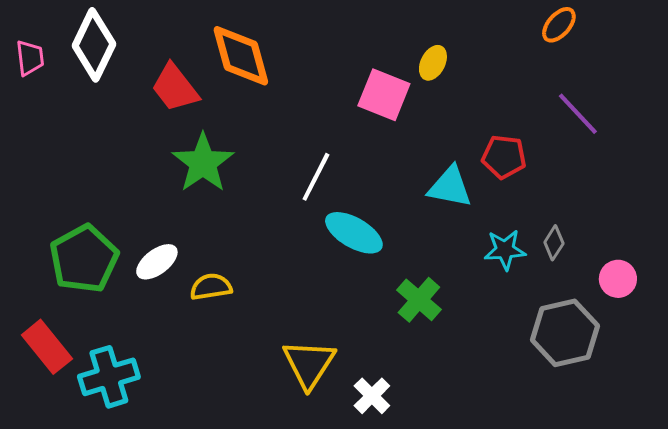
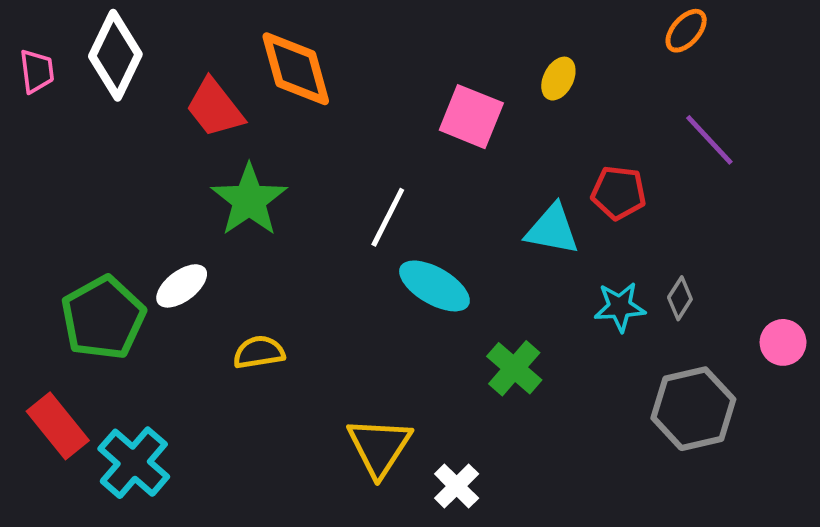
yellow ellipse: (433, 63) -> (558, 79), moved
white ellipse: (157, 262) -> (182, 286), moved
pink circle: (618, 279) -> (783, 342), moved
cyan cross: (109, 377) -> (134, 463), turned -32

